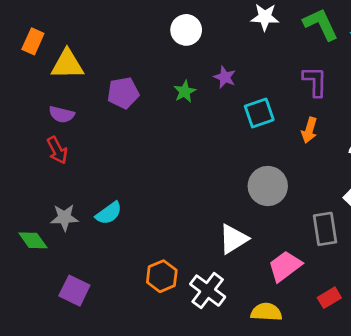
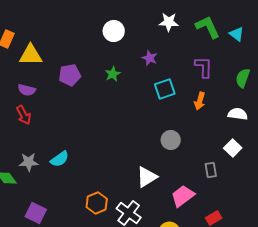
purple star: (225, 77) -> (150, 58), moved
gray circle: (268, 186) -> (171, 140), size x0.7
gray rectangle: (325, 229) -> (211, 170), size x0.7

